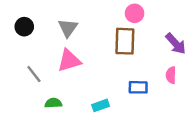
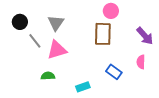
gray line: (34, 74) -> (35, 41), moved
blue rectangle: (138, 87) -> (114, 72), turned 35
green semicircle: (53, 103) -> (48, 76), moved

